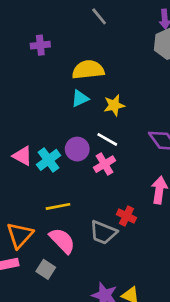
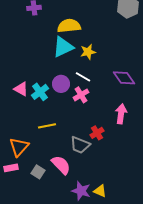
cyan triangle: (80, 98) -> (63, 47), size x1.6
red cross: (126, 216) -> (97, 133), turned 32
pink semicircle: (62, 241) -> (61, 165), moved

